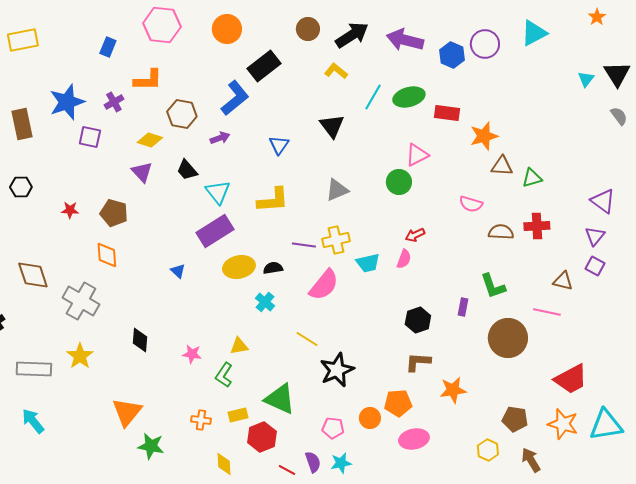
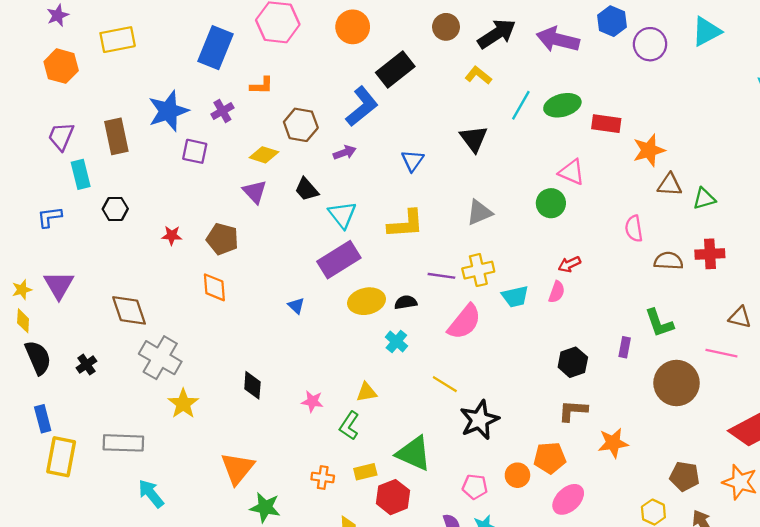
blue rectangle: (108, 47) -> (216, 48), size x1.8
blue hexagon: (452, 55) -> (612, 21), moved
orange L-shape: (148, 80) -> (262, 86), size x0.7
pink triangle: (417, 155) -> (572, 172), turned 50
pink semicircle: (471, 204) -> (634, 229), turned 65
gray cross: (81, 301) -> (160, 358), moved
gray rectangle: (34, 369) -> (123, 443), moved
cyan arrow: (33, 421) -> (151, 494), moved
pink ellipse: (414, 439) -> (568, 499), turned -32

